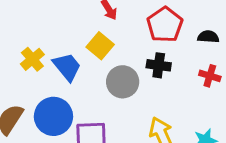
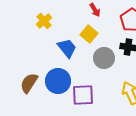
yellow cross: (32, 59) -> (44, 21), moved

